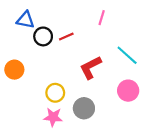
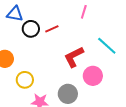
pink circle: (128, 91) -> (93, 76), moved
yellow circle: (55, 93) -> (25, 80), moved

